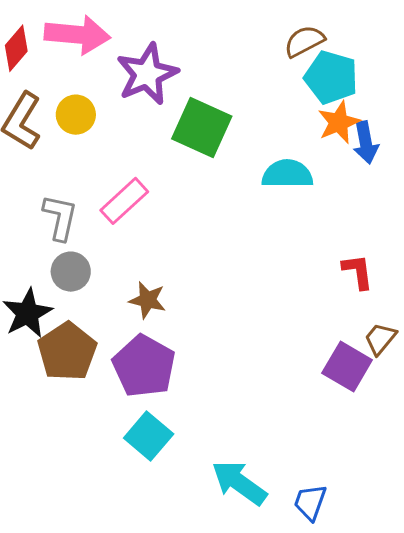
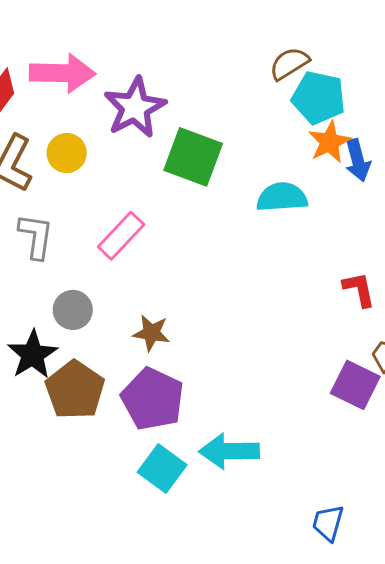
gray L-shape: (60, 217) -> (36, 236), moved
cyan arrow: (239, 483) -> (229, 451), moved, turned -32

